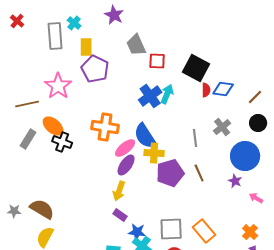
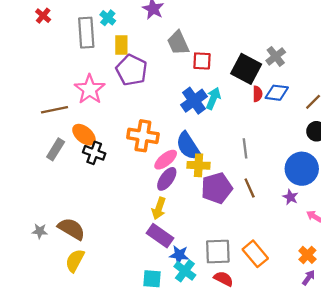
gray cross: (222, 127) -> (276, 56), moved
purple rectangle: (120, 215) -> (160, 236), size x1.6

